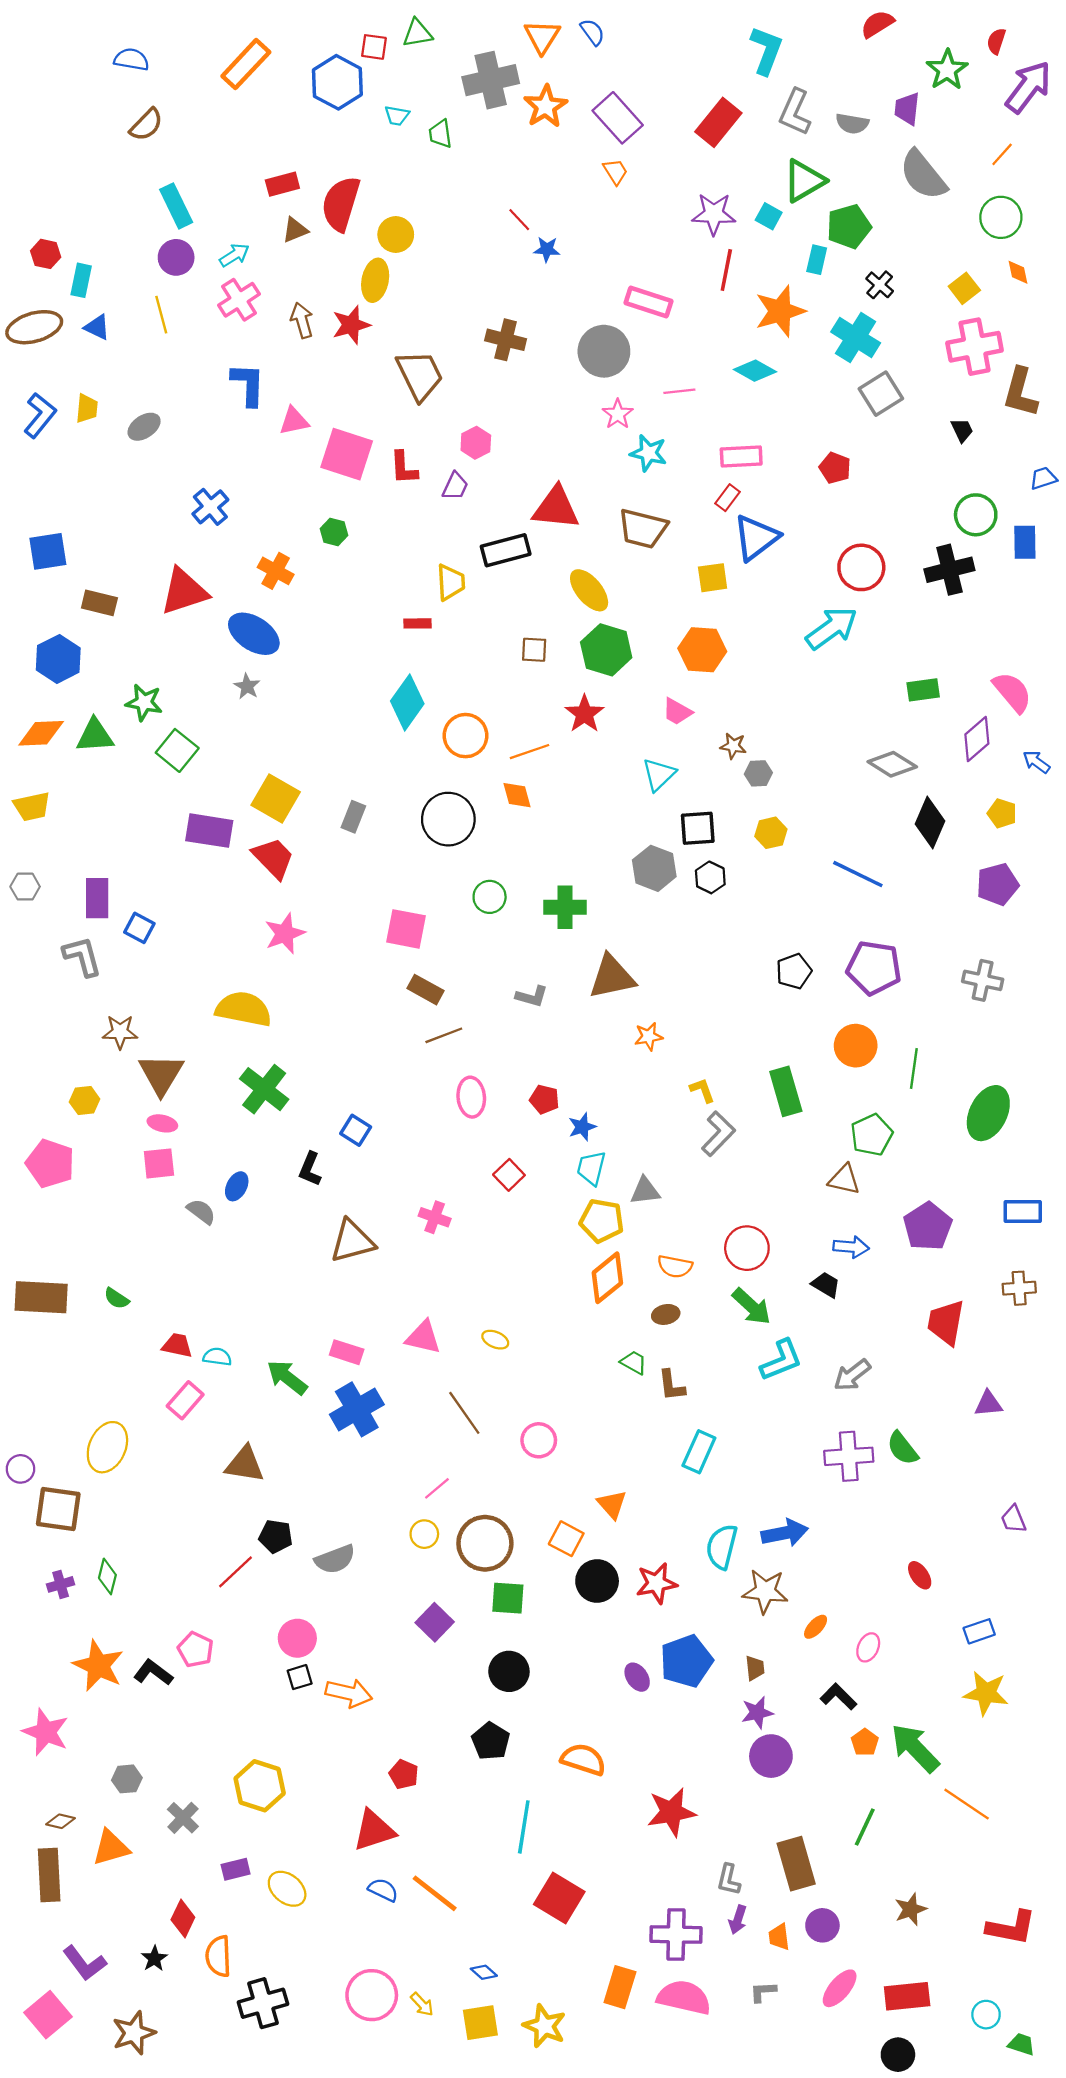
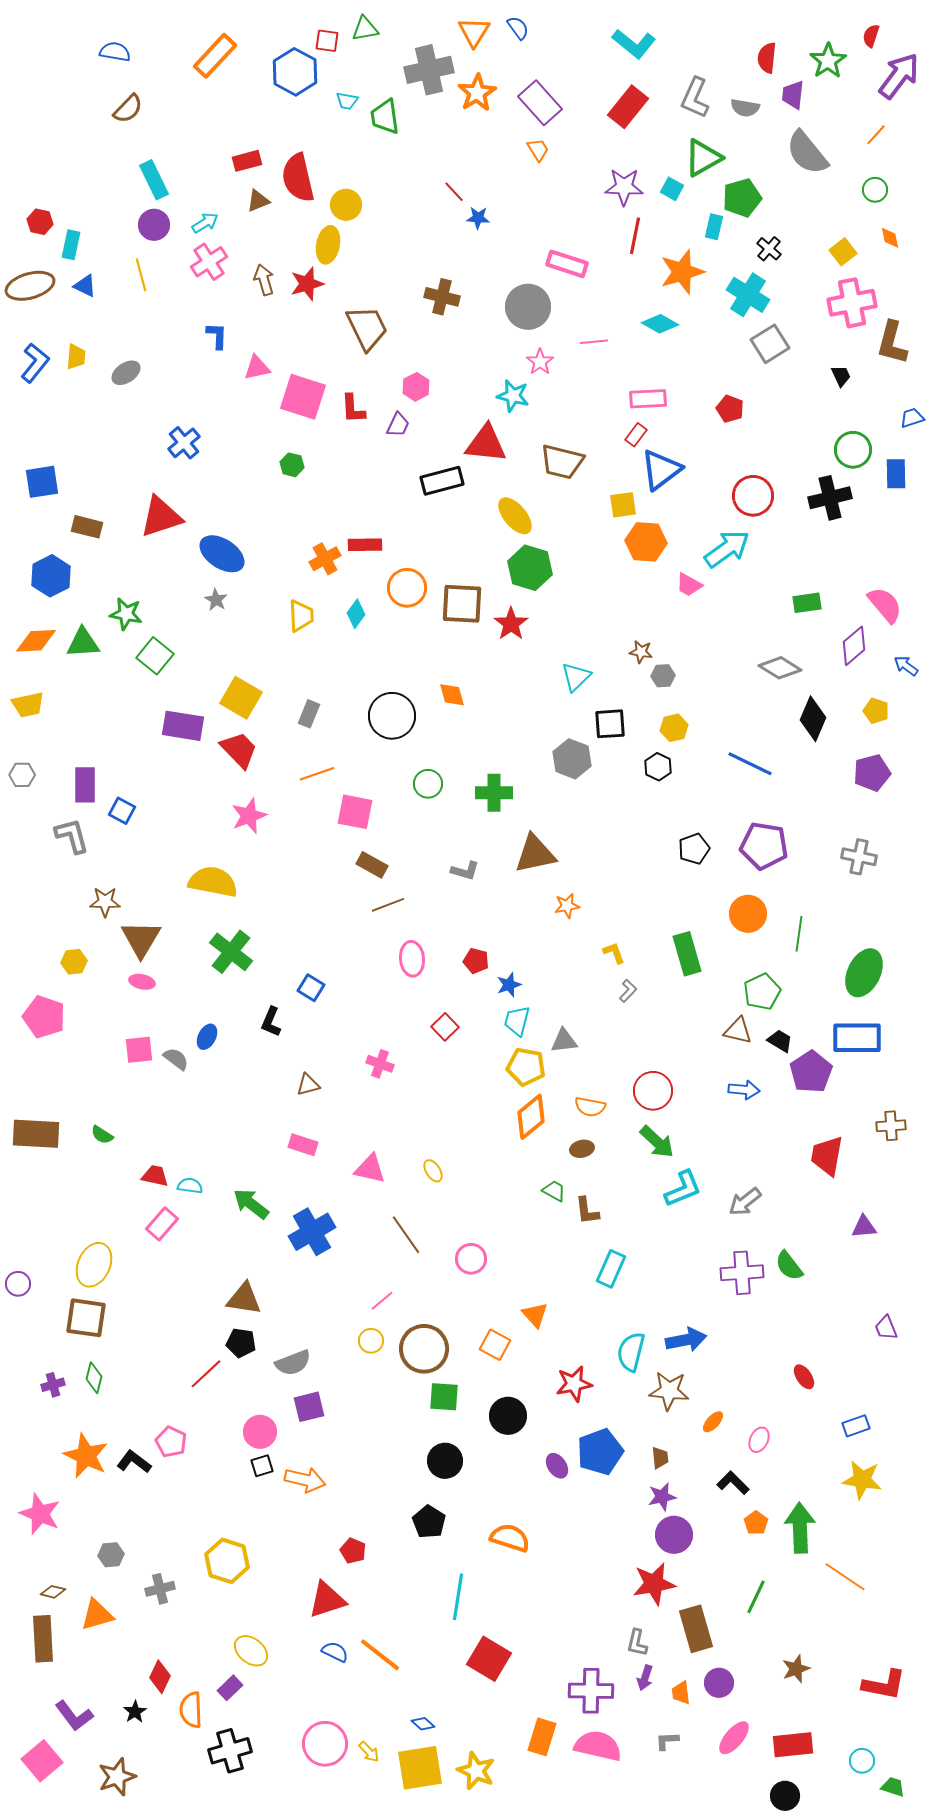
red semicircle: (877, 24) -> (767, 58), moved, turned -52
cyan L-shape: (766, 50) -> (634, 44), moved, turned 108
green trapezoid: (440, 134) -> (385, 117), size x1.4
red semicircle: (341, 204) -> (298, 178), turned -30
green circle: (1001, 217) -> (875, 190), size x0.7
blue L-shape: (248, 384) -> (217, 336), size x0.7
cyan star: (649, 453) -> (513, 396), moved
orange cross: (276, 571) -> (325, 559), moved, turned 32
yellow trapezoid: (451, 582) -> (301, 616), moved
red rectangle: (417, 623) -> (365, 545), size x1.4
brown square: (534, 650) -> (462, 604), moved, size x1.8
orange hexagon: (702, 650) -> (646, 542), moved
cyan diamond: (407, 702) -> (356, 614), size x0.6
pink trapezoid: (677, 712) -> (689, 585), moved
orange circle: (466, 736) -> (407, 588), moved
orange line: (530, 752) -> (317, 774), moved
black hexagon: (710, 877) -> (658, 767), moved
gray L-shape: (718, 1134) -> (628, 991), size x0.6
pink square: (159, 1163) -> (139, 1050), moved
blue rectangle: (1023, 1211) -> (857, 1038), moved, size x1.4
brown triangle: (352, 1241) -> (308, 1085), size x0.6
black trapezoid: (826, 1285) -> (780, 1041), moved
yellow ellipse: (495, 1340) -> (433, 1171), turned 35
pink rectangle: (347, 1352) -> (303, 1145), moved
brown triangle: (245, 1464) -> (244, 1299), moved
brown square: (58, 1509) -> (86, 1318), moved
black circle: (597, 1581) -> (508, 1416), moved
purple square: (435, 1622) -> (309, 1407), moved, turned 32
green arrow: (915, 1748) -> (800, 1528), turned 42
red star: (671, 1812) -> (654, 1584), moved
gray cross: (183, 1818) -> (160, 1589), turned 32
purple rectangle: (236, 1869) -> (230, 1688), moved, turned -30
yellow square: (480, 2023) -> (420, 1768), size x1.4

